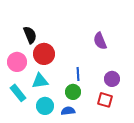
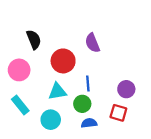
purple semicircle: (100, 41) -> (92, 43), moved
red circle: (44, 54) -> (63, 61), moved
cyan triangle: (40, 81) -> (57, 91), moved
blue semicircle: (68, 111) -> (89, 123), moved

